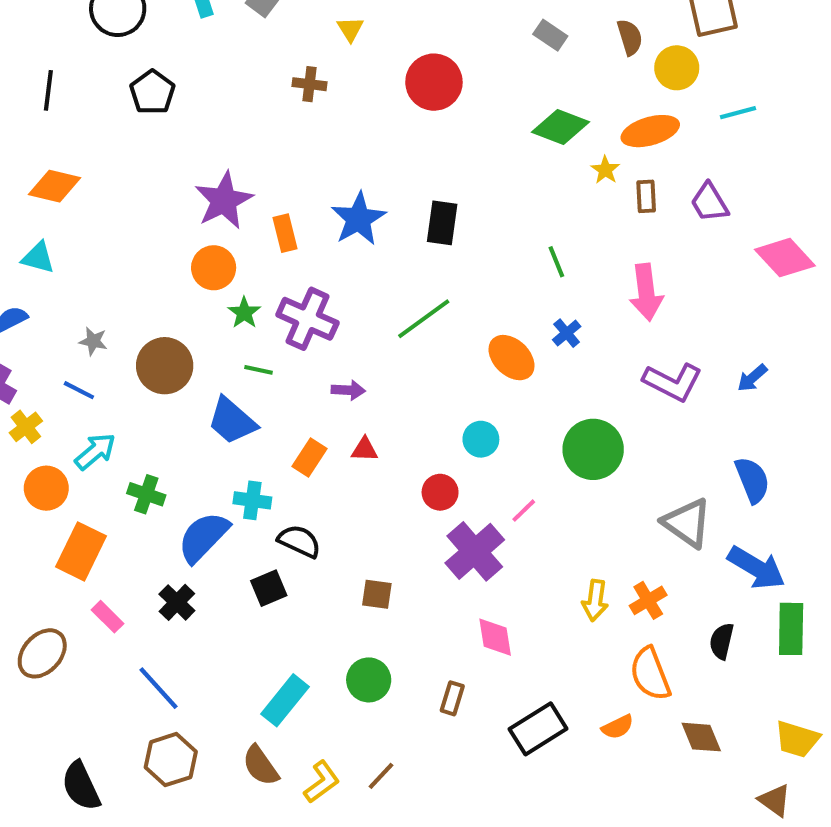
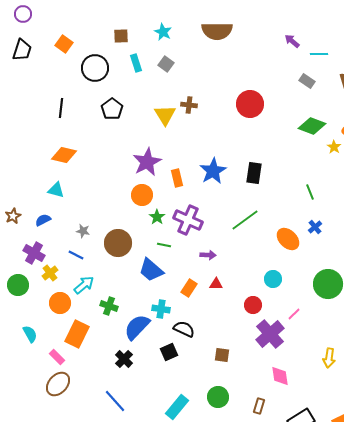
yellow triangle: (350, 29) -> (165, 115), moved, size x1.6
pink rectangle: (108, 617) -> (57, 357), moved

